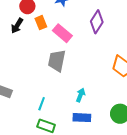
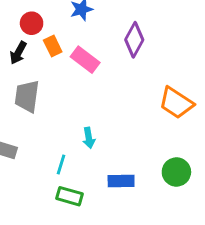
gray trapezoid: (57, 61) -> (27, 96), moved
cyan arrow: (81, 95) -> (89, 138), moved, turned 152

